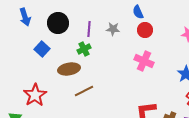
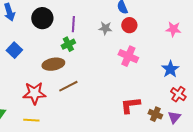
gray star: (113, 29) -> (105, 28), moved
blue square: (42, 49) -> (14, 50), moved
red star: (35, 95) -> (34, 93), moved, turned 30

